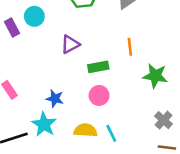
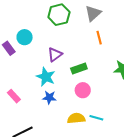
orange line: (130, 47) -> (99, 38), moved
cyan star: (44, 124) -> (46, 77), moved
cyan line: (111, 133) -> (96, 118), turned -40

